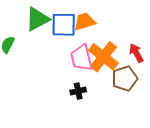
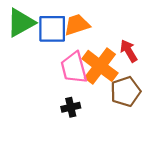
red arrow: (136, 53) -> (129, 51), moved

